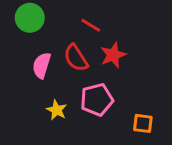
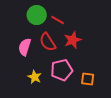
green circle: (30, 18) -> (37, 15), moved
orange square: (143, 123) -> (88, 79), moved

